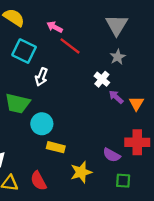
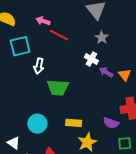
cyan square: (24, 51) -> (20, 46), turned -30
green trapezoid: (17, 103) -> (58, 88), moved
cyan circle: (42, 124) -> (37, 124), moved
yellow rectangle: (56, 147) -> (74, 123), moved

